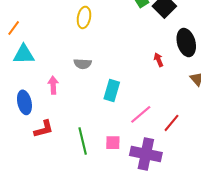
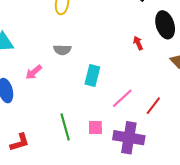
pink arrow: (53, 85) -> (34, 72), turned -126
red L-shape: (44, 129) -> (20, 142), moved

